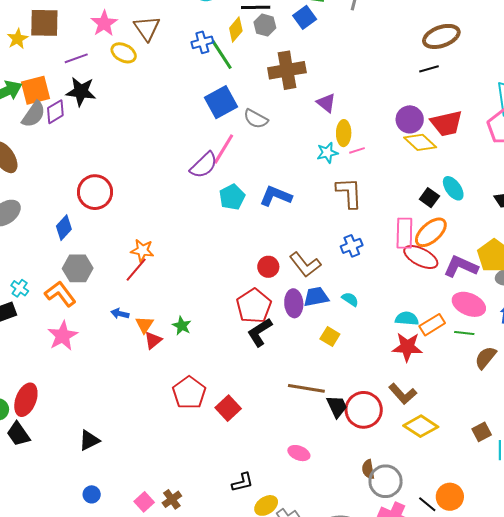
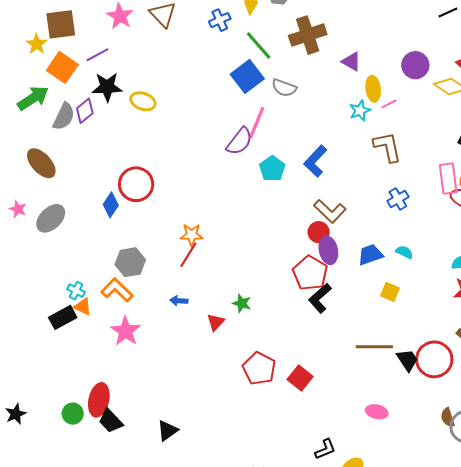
yellow ellipse: (124, 53) -> (143, 101), moved
green line: (222, 55) -> (259, 46), moved
orange square: (36, 90) -> (62, 67), moved, turned -32
purple circle: (410, 119) -> (415, 65), moved
blue L-shape: (276, 196) -> (315, 161), turned -60
blue diamond: (64, 228) -> (111, 205), moved
brown L-shape: (305, 265) -> (330, 211), moved
purple ellipse: (294, 303) -> (328, 250), moved
orange triangle: (144, 325) -> (83, 307), moved, turned -30
black trapezoid: (18, 434) -> (111, 421), moved

